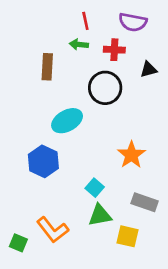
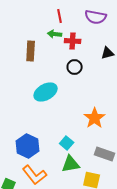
red cross: (114, 50) -> (73, 41), moved
black circle: (105, 88) -> (75, 67), size x0.6
blue hexagon: (43, 161) -> (28, 146), moved

